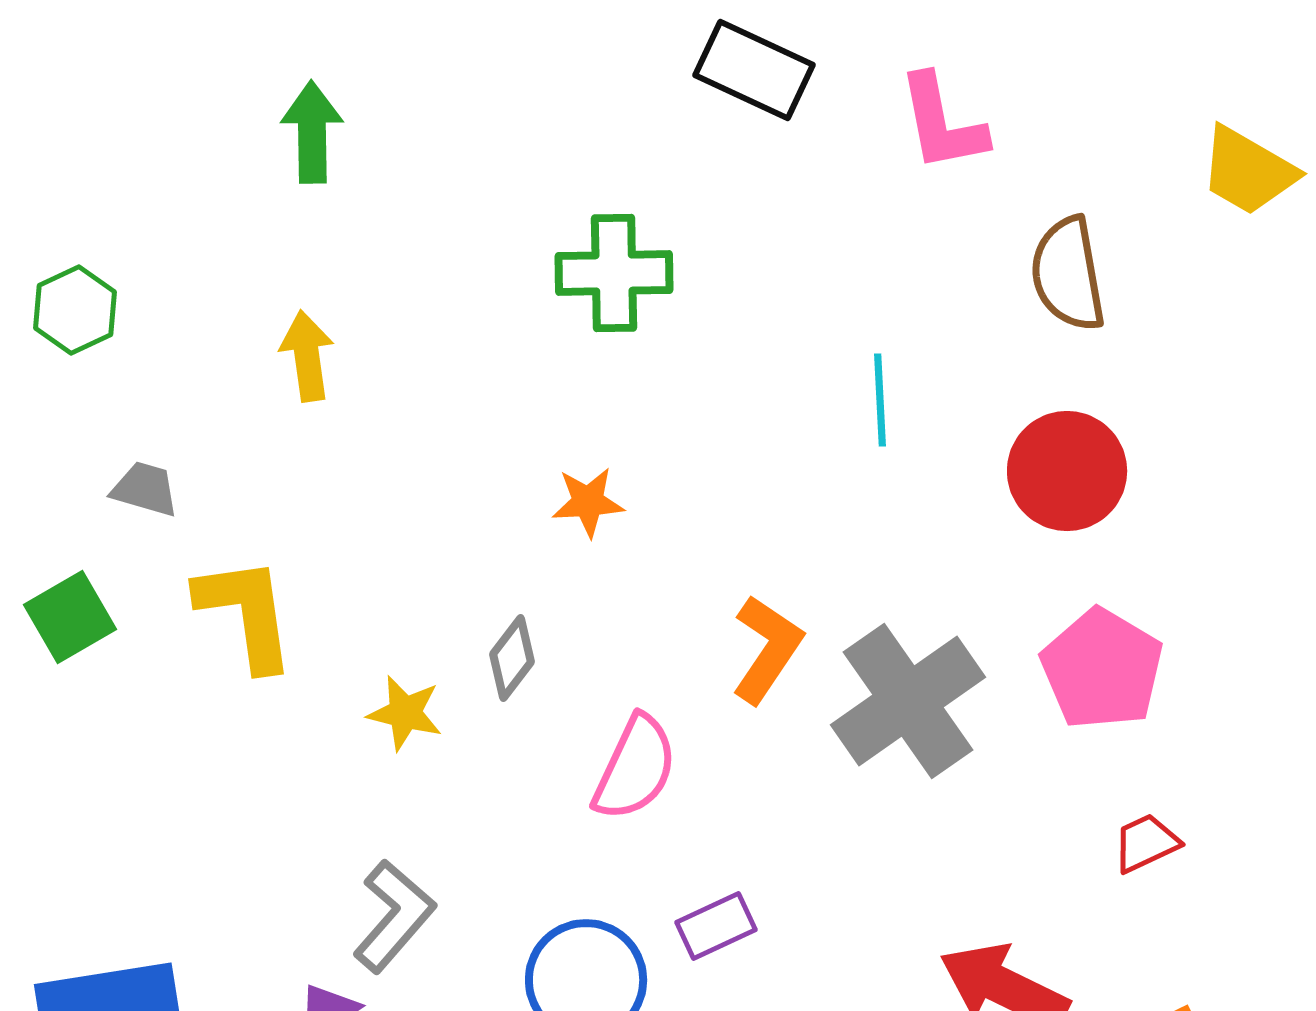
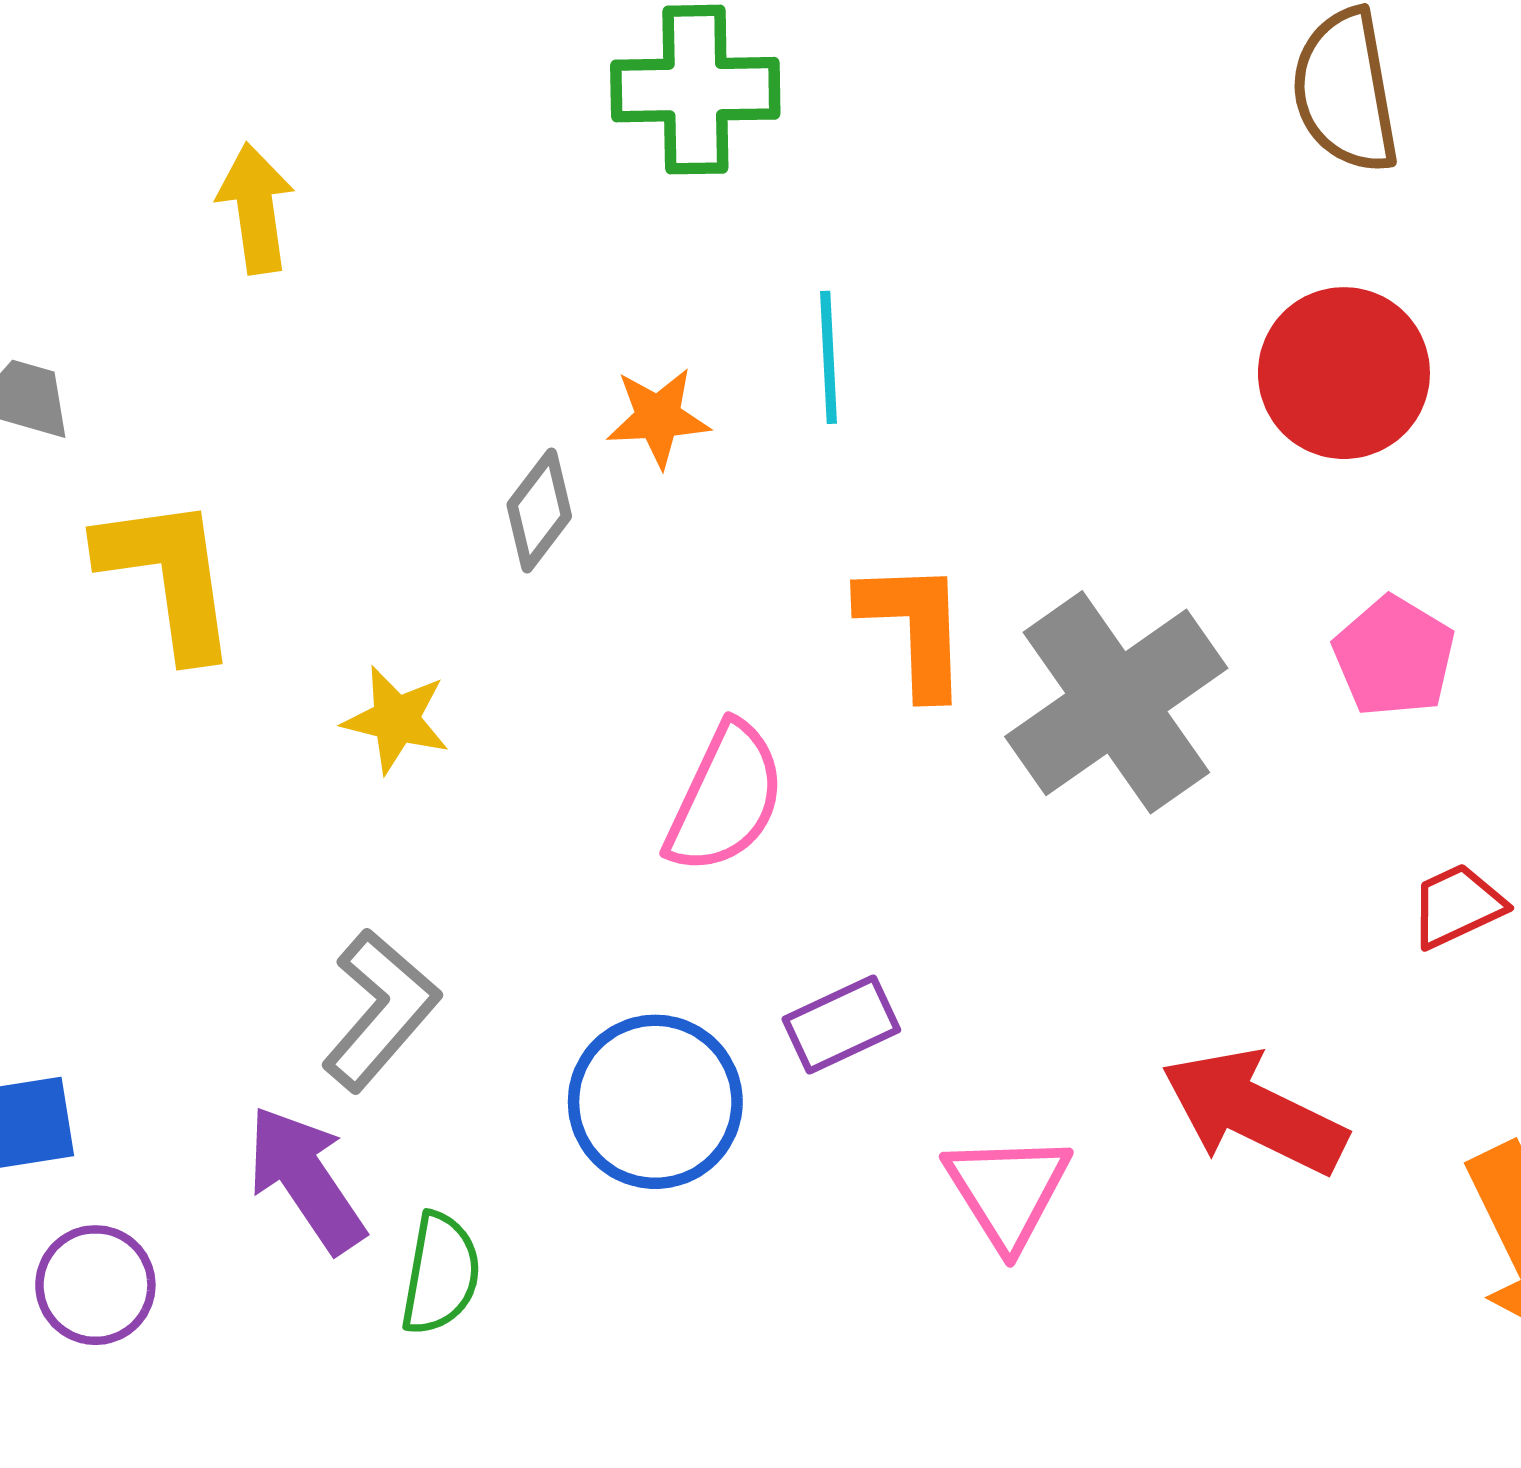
cyan line: (880, 400) -> (829, 357), moved
orange L-shape: (767, 649) -> (914, 628), turned -36
gray diamond: (512, 658) -> (539, 510), moved
pink pentagon: (1102, 669) -> (1394, 657), size x0.7

